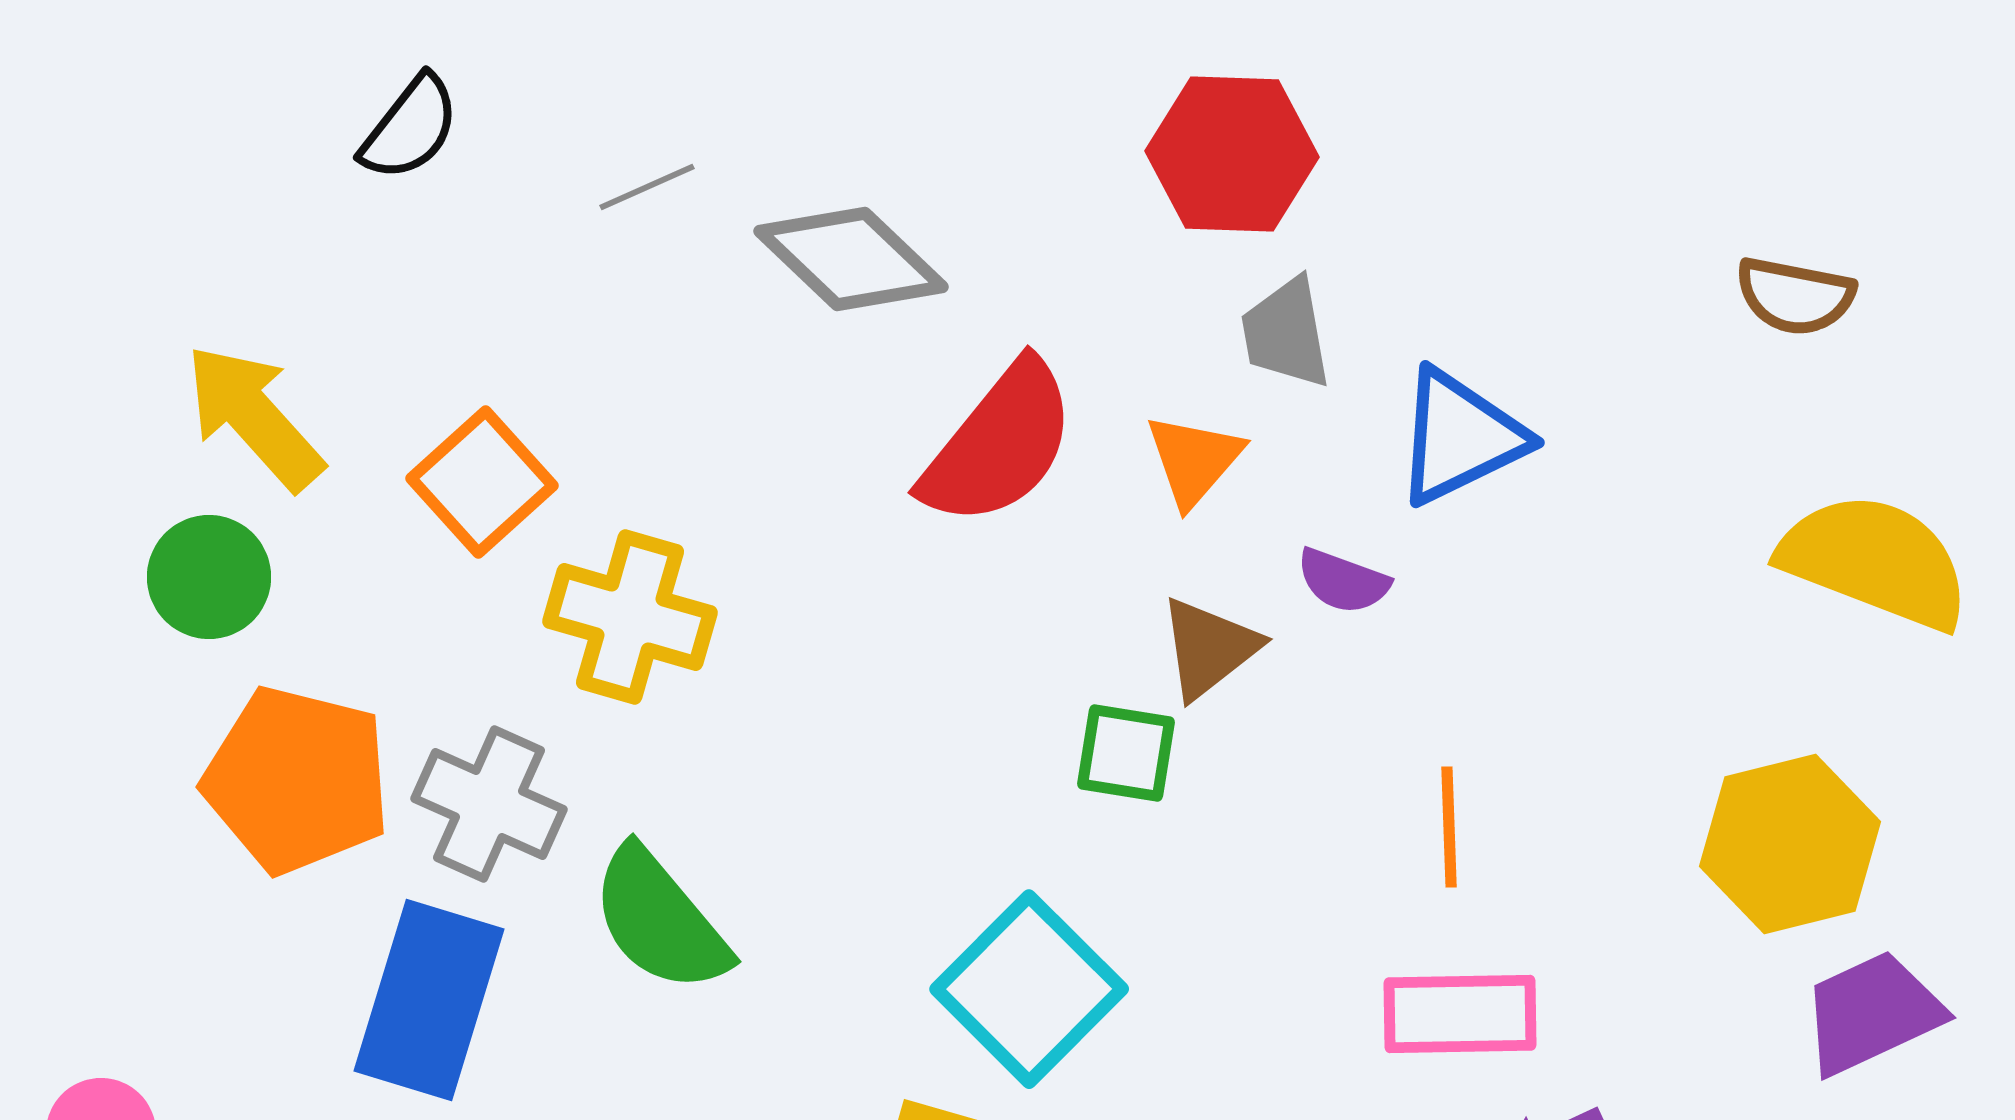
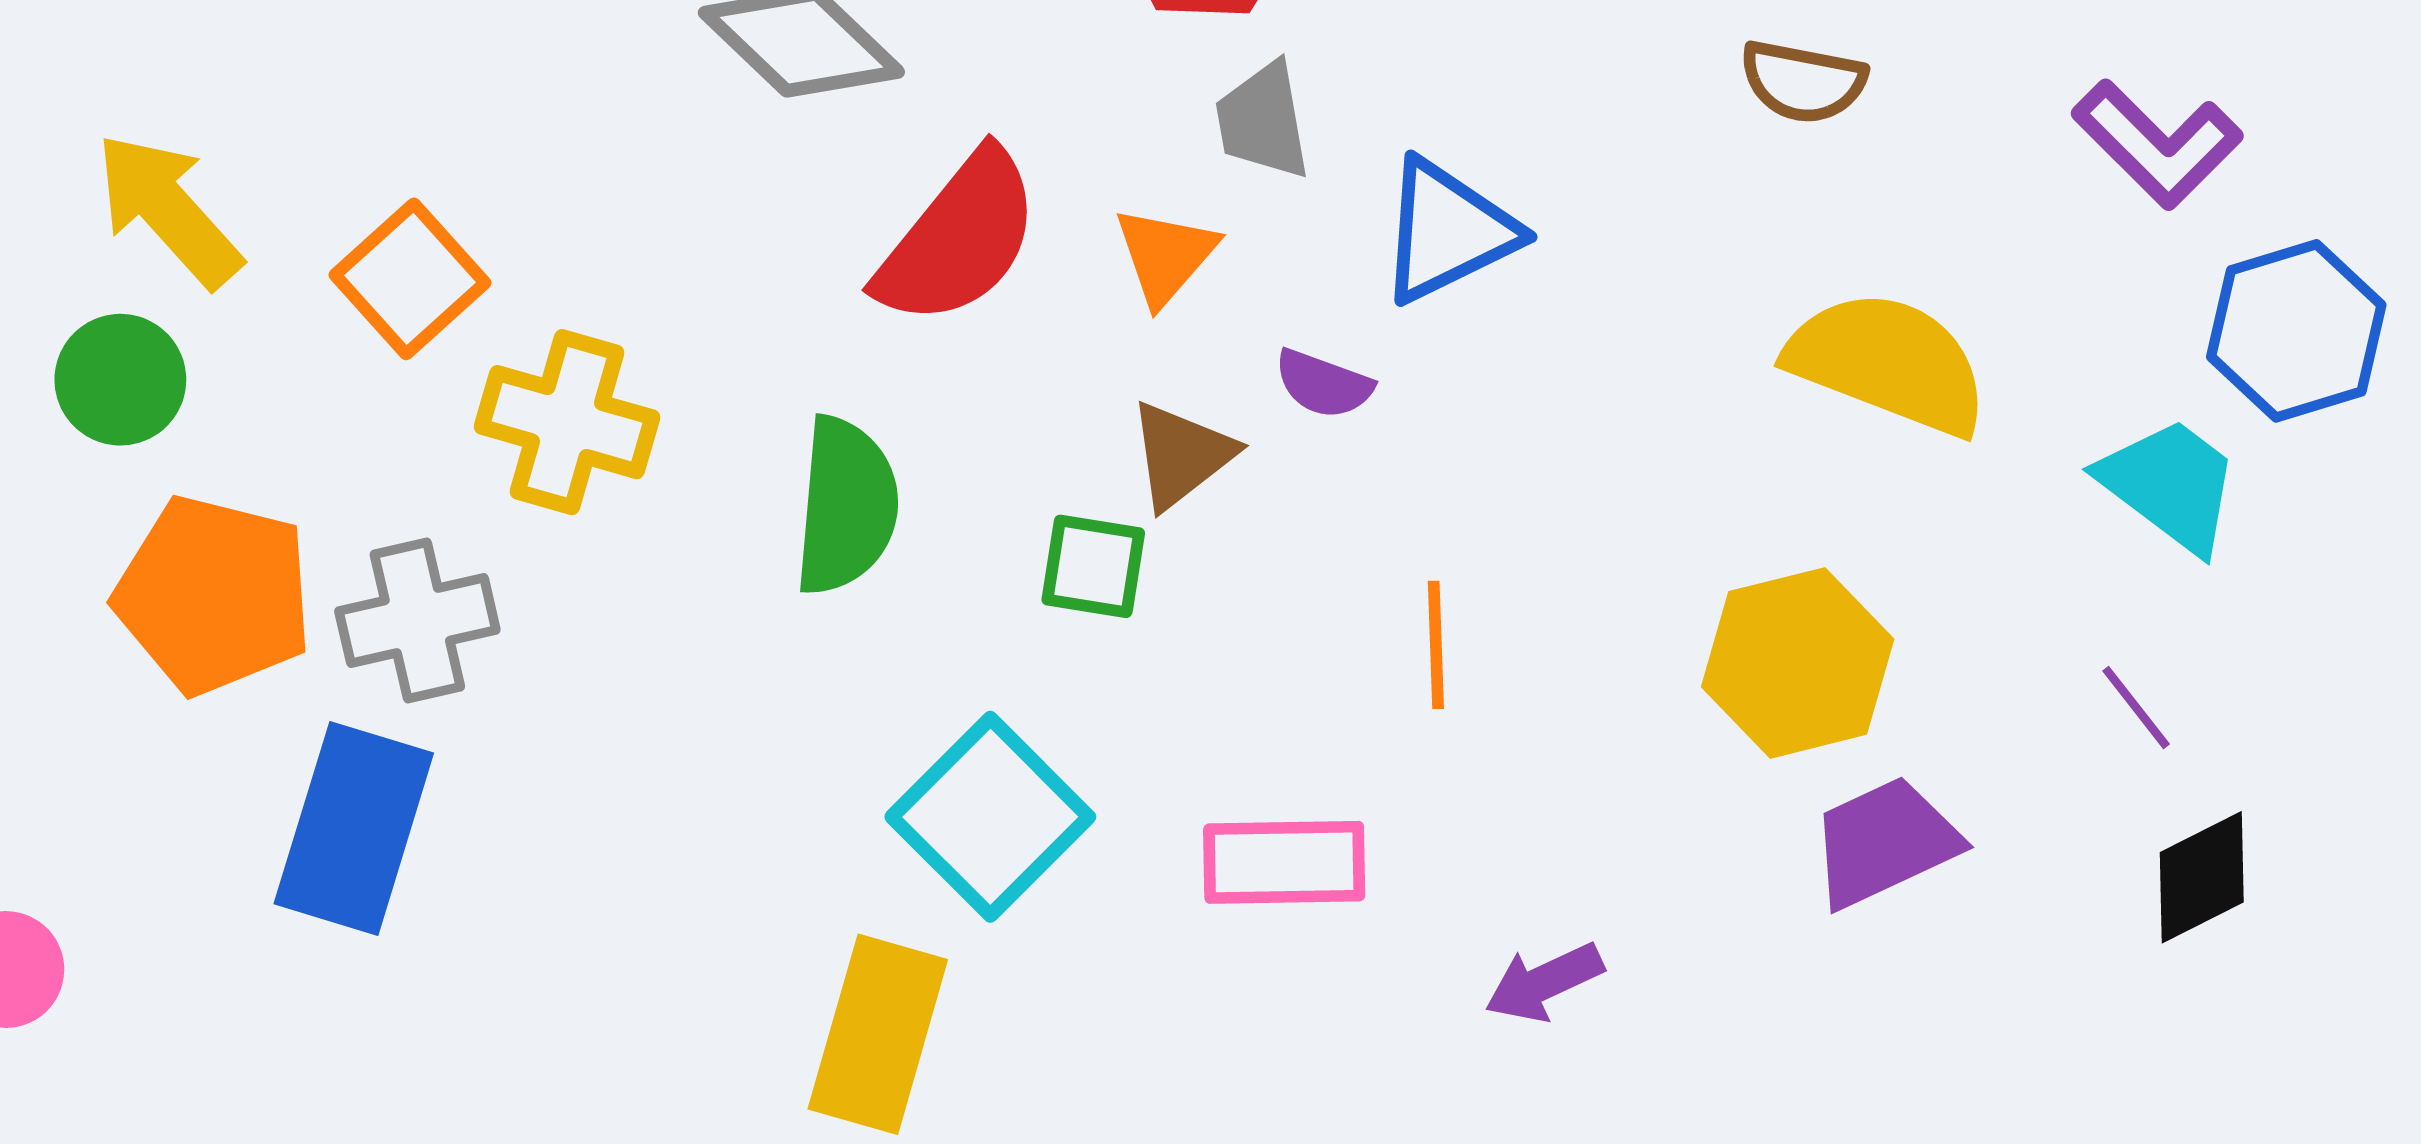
gray cross: (489, 804) -> (417, 620), turned -37
green semicircle: (660, 920) -> (846, 506), moved, turned -135
pink rectangle: (1460, 1014) -> (1284, 862), moved

